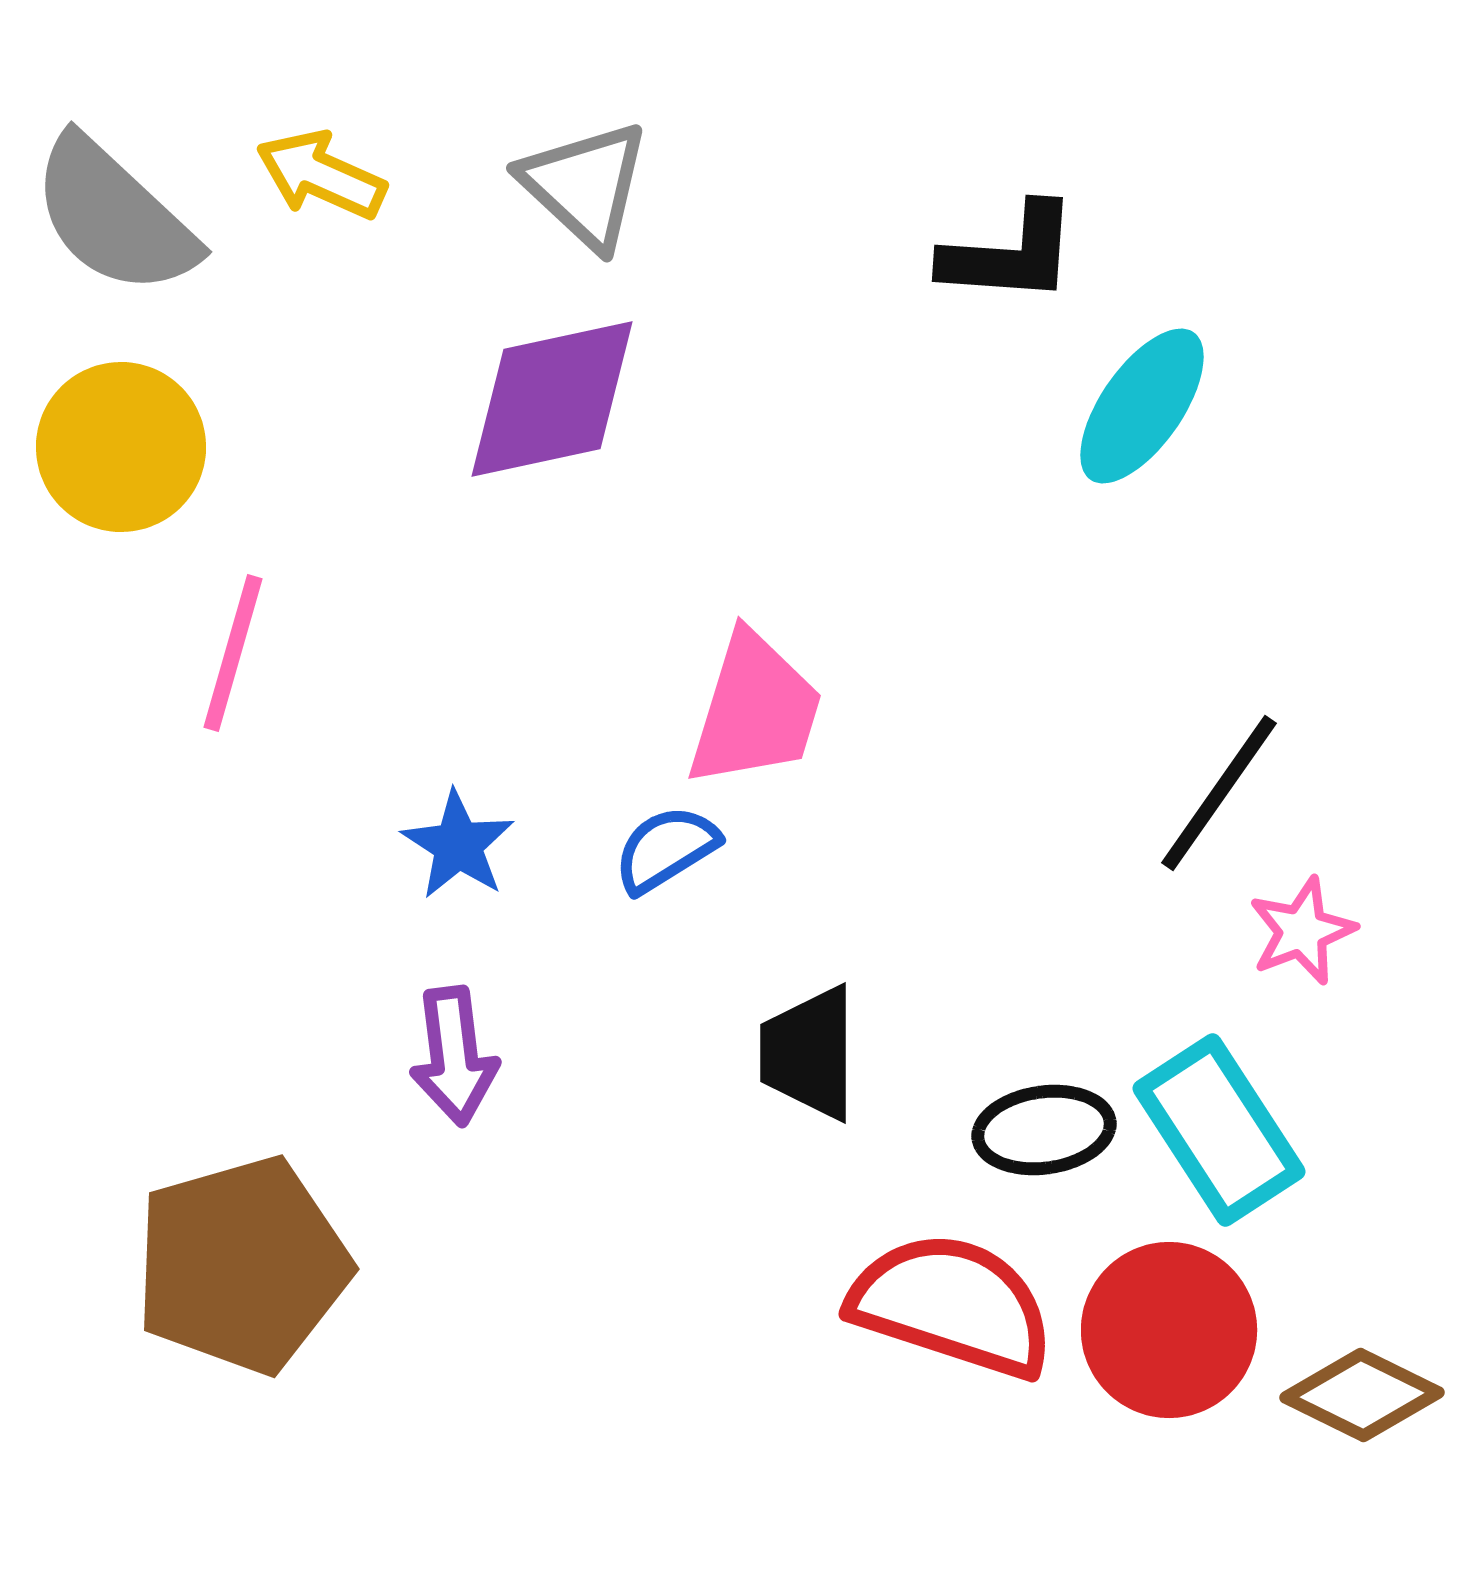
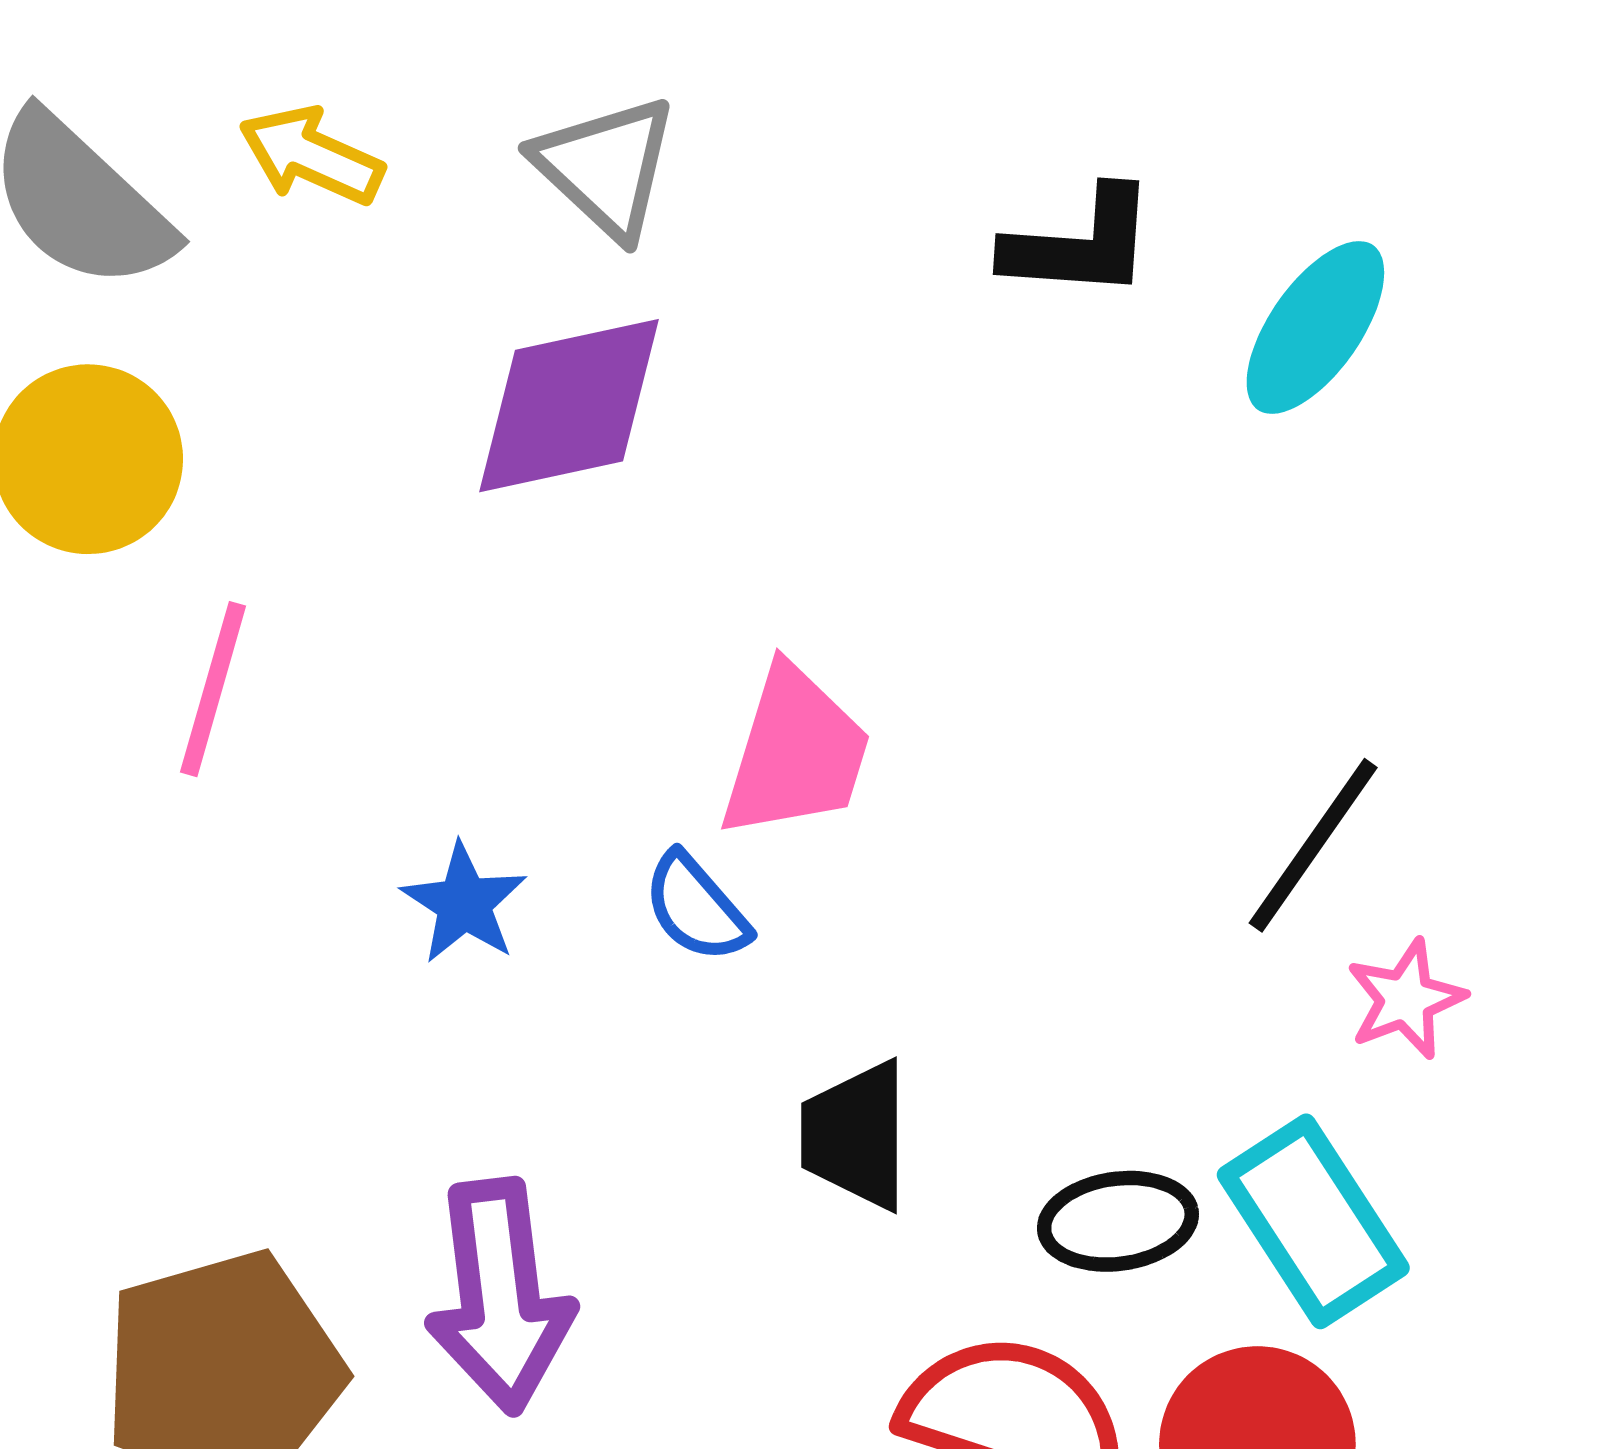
cyan ellipse: (1142, 406) -> (1315, 328), moved
blue semicircle: (666, 849) -> (696, 908), turned -99
purple arrow: (454, 1056) -> (500, 1296), moved, size x1.5

